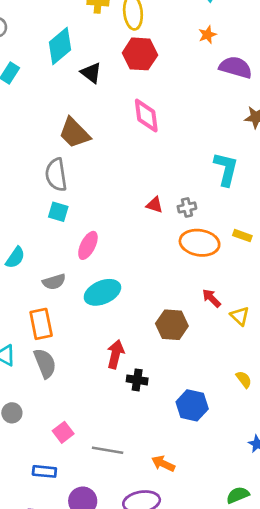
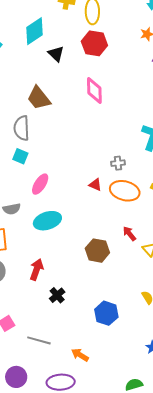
red triangle: (155, 205) -> (95, 185), moved
red arrow: (115, 354) -> (36, 269), moved
black cross: (137, 380) -> (57, 295), moved, turned 35

